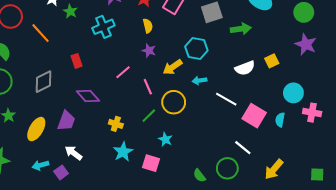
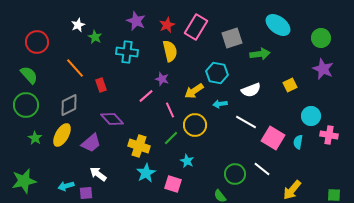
yellow semicircle: (148, 26) -> (170, 51), size x1.5
cyan cross: (103, 27) -> (127, 52), turned 30
orange line: (40, 33) -> (75, 68), moved
purple star: (149, 51) -> (162, 79), moved
white semicircle: (245, 68) -> (251, 90), moved
purple trapezoid: (66, 121) -> (91, 143), turned 30
yellow cross: (116, 124) -> (139, 146), size x1.5
yellow ellipse: (36, 129) -> (62, 135), moved
green circle: (227, 168) -> (235, 174), moved
purple square: (61, 172) -> (86, 193), turned 32

